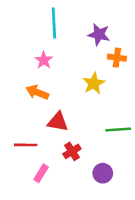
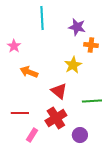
pink star: (44, 60) -> (14, 46), moved
red triangle: (58, 122) -> (59, 91), moved, turned 30
red cross: (72, 151) -> (56, 118), size x1.5

